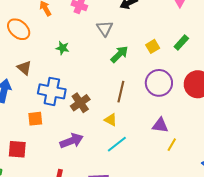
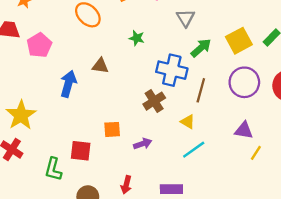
yellow square: (153, 46) -> (239, 41), size x1.6
brown triangle: (24, 68) -> (100, 66), moved, turned -35
blue cross: (52, 91) -> (172, 70), moved
orange square: (35, 119) -> (112, 129), moved
purple arrow: (72, 141) -> (143, 144), size x0.7

